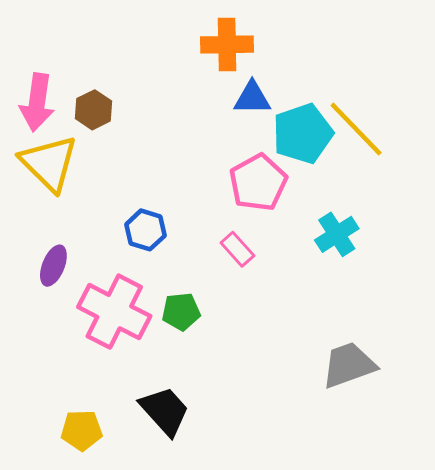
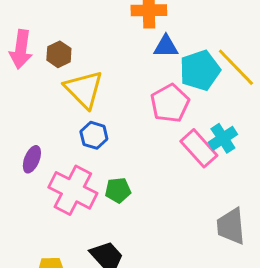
yellow triangle: (49, 163) -> (84, 89), moved
pink rectangle: (237, 249) -> (199, 148), moved, size x1.6
gray trapezoid: (349, 365) -> (231, 226), turned -75

